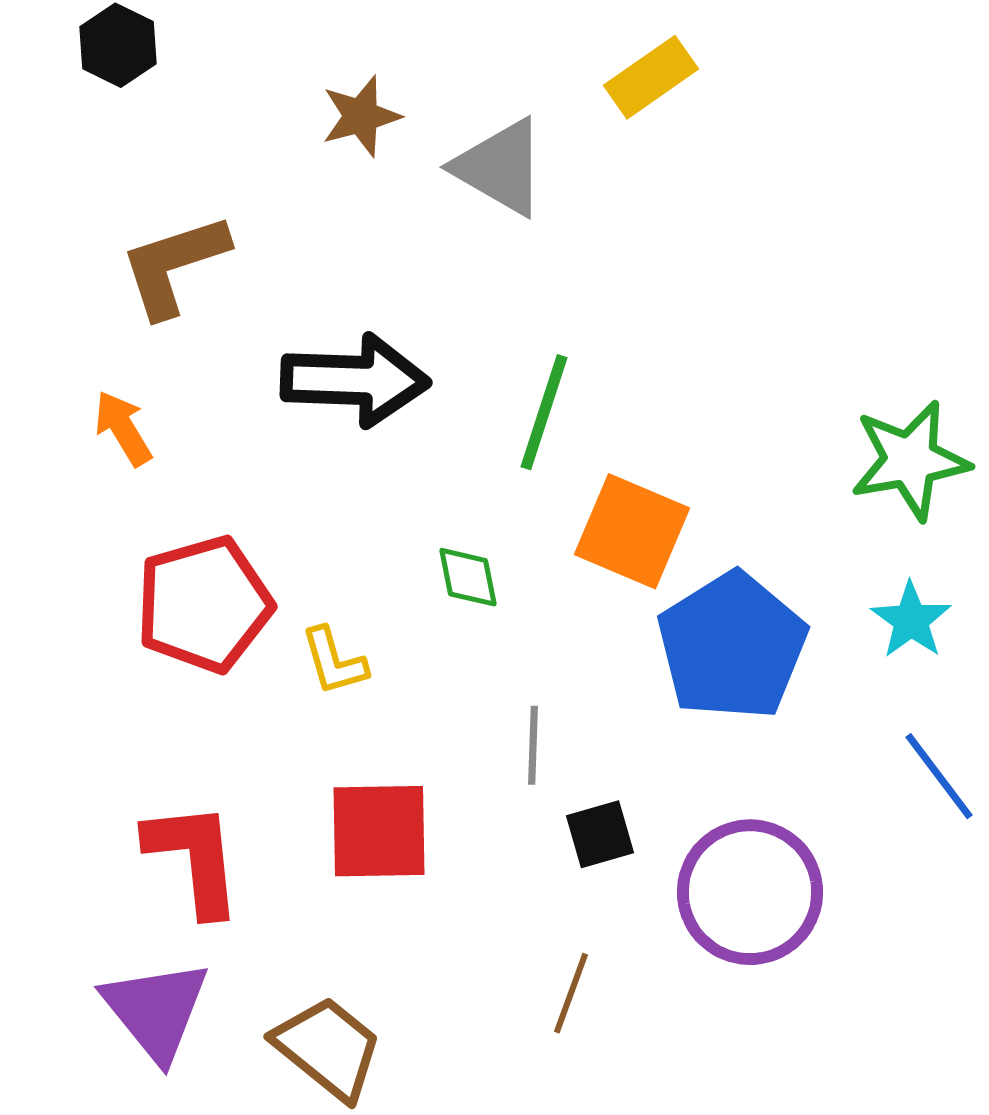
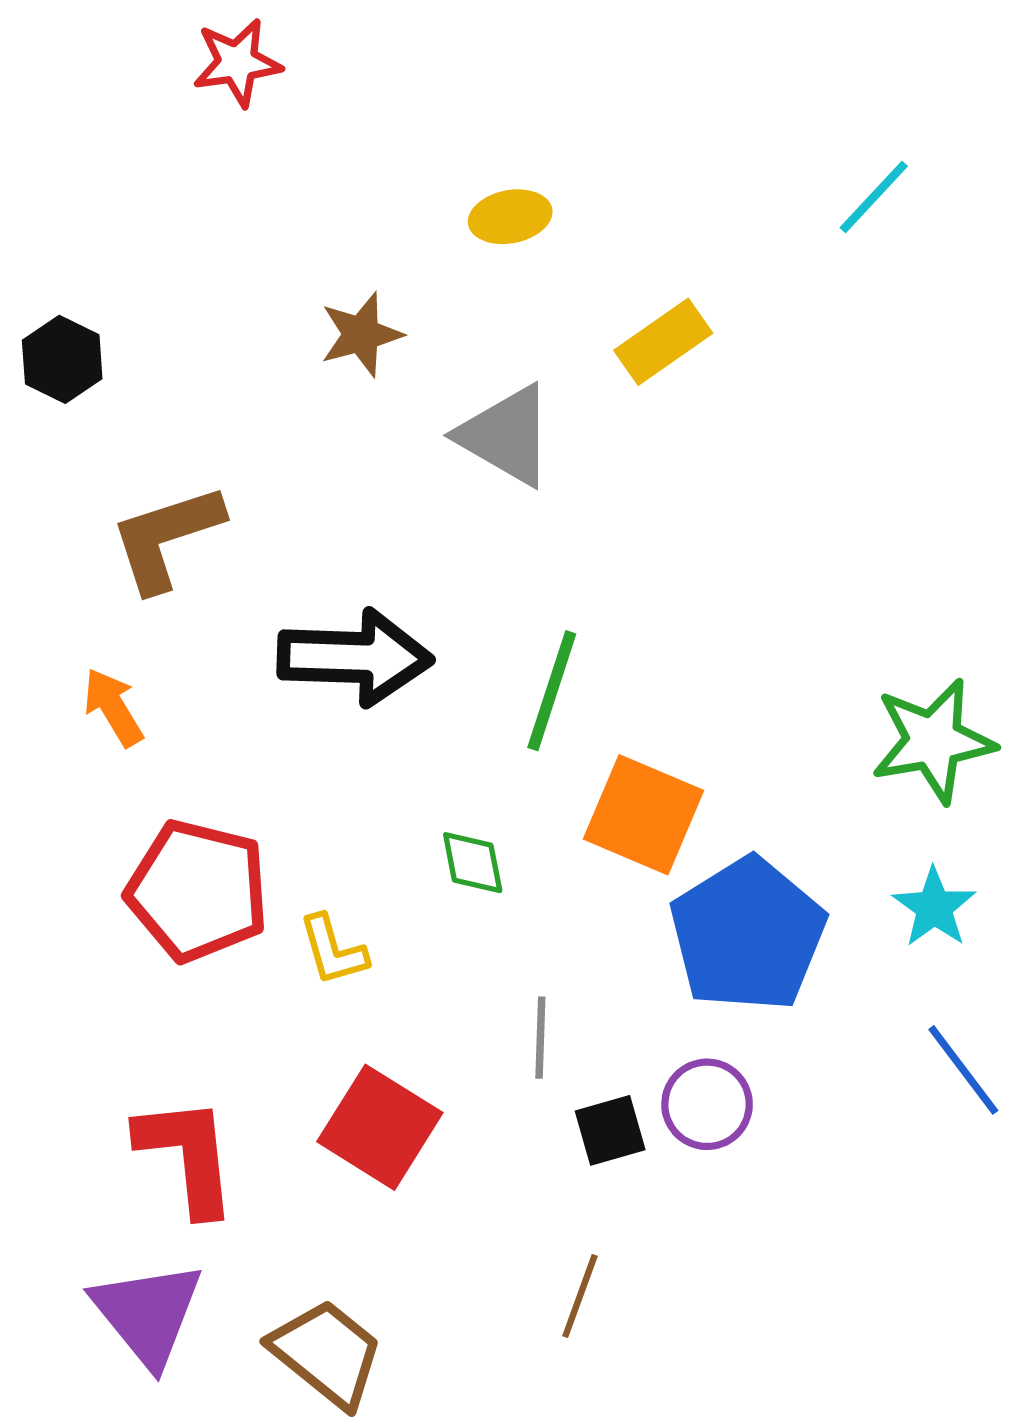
black hexagon: (118, 45) -> (62, 359), moved
brown star: (361, 116) -> (361, 334), moved
red pentagon: (204, 604) -> (198, 891), turned 30
red square: (379, 831) -> (380, 1127), turned 33
purple circle: (750, 892) -> (707, 1104), moved, size x0.6

